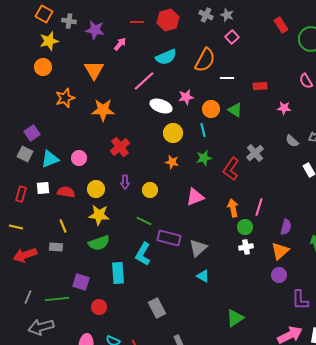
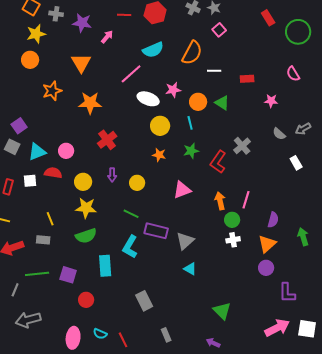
red semicircle: (66, 192) -> (53, 173), moved
green line: (57, 299) -> (37, 274), moved
green triangle: (235, 318) -> (222, 311), turned -42

